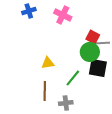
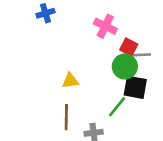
pink cross: (63, 15) -> (105, 26), moved
green line: (73, 78) -> (117, 107), moved

